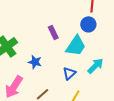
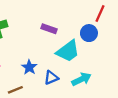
purple rectangle: (53, 32) -> (49, 29), turned -64
blue star: (35, 62) -> (29, 67), moved

